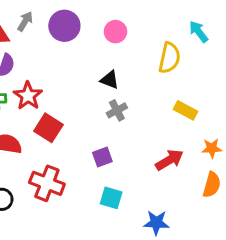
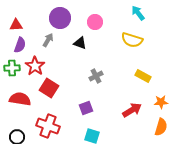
gray arrow: (25, 21) -> (48, 40), moved
cyan arrow: (199, 32) -> (138, 13), moved
yellow semicircle: (169, 58) -> (132, 40), turned 95
black triangle: (110, 80) -> (80, 43), moved

